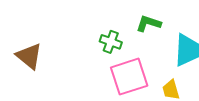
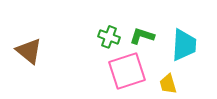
green L-shape: (148, 23) -> (142, 36), moved

